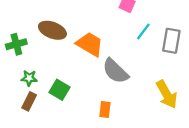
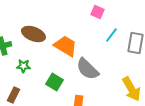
green star: (29, 78) -> (23, 66), moved
green square: (59, 90) -> (54, 82), moved

